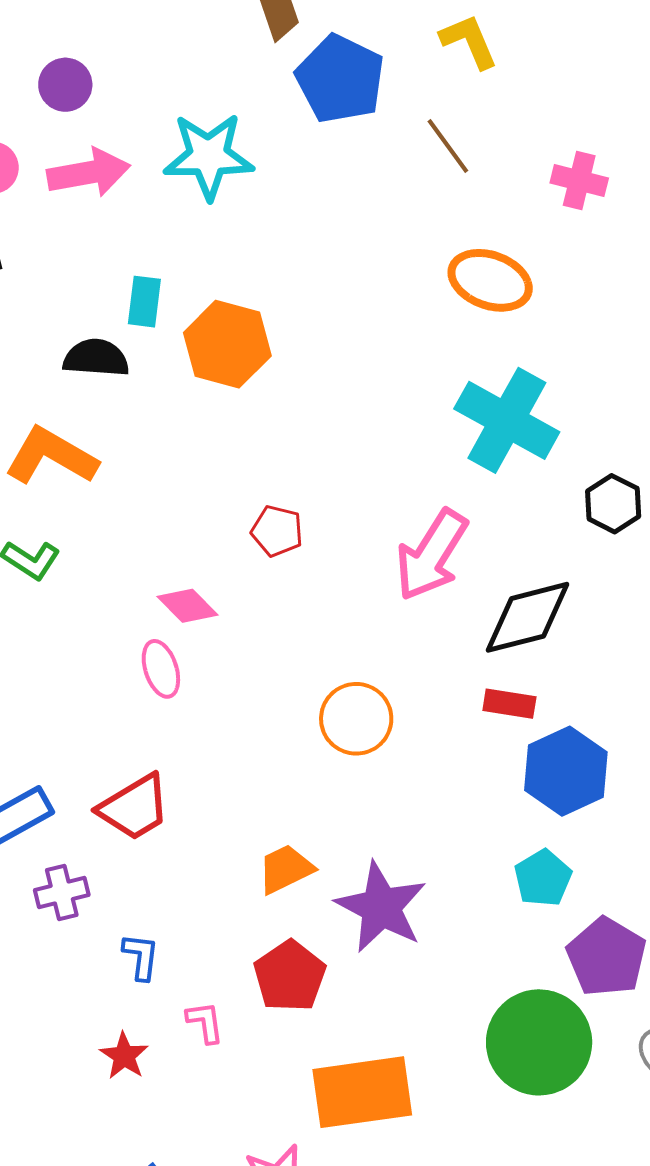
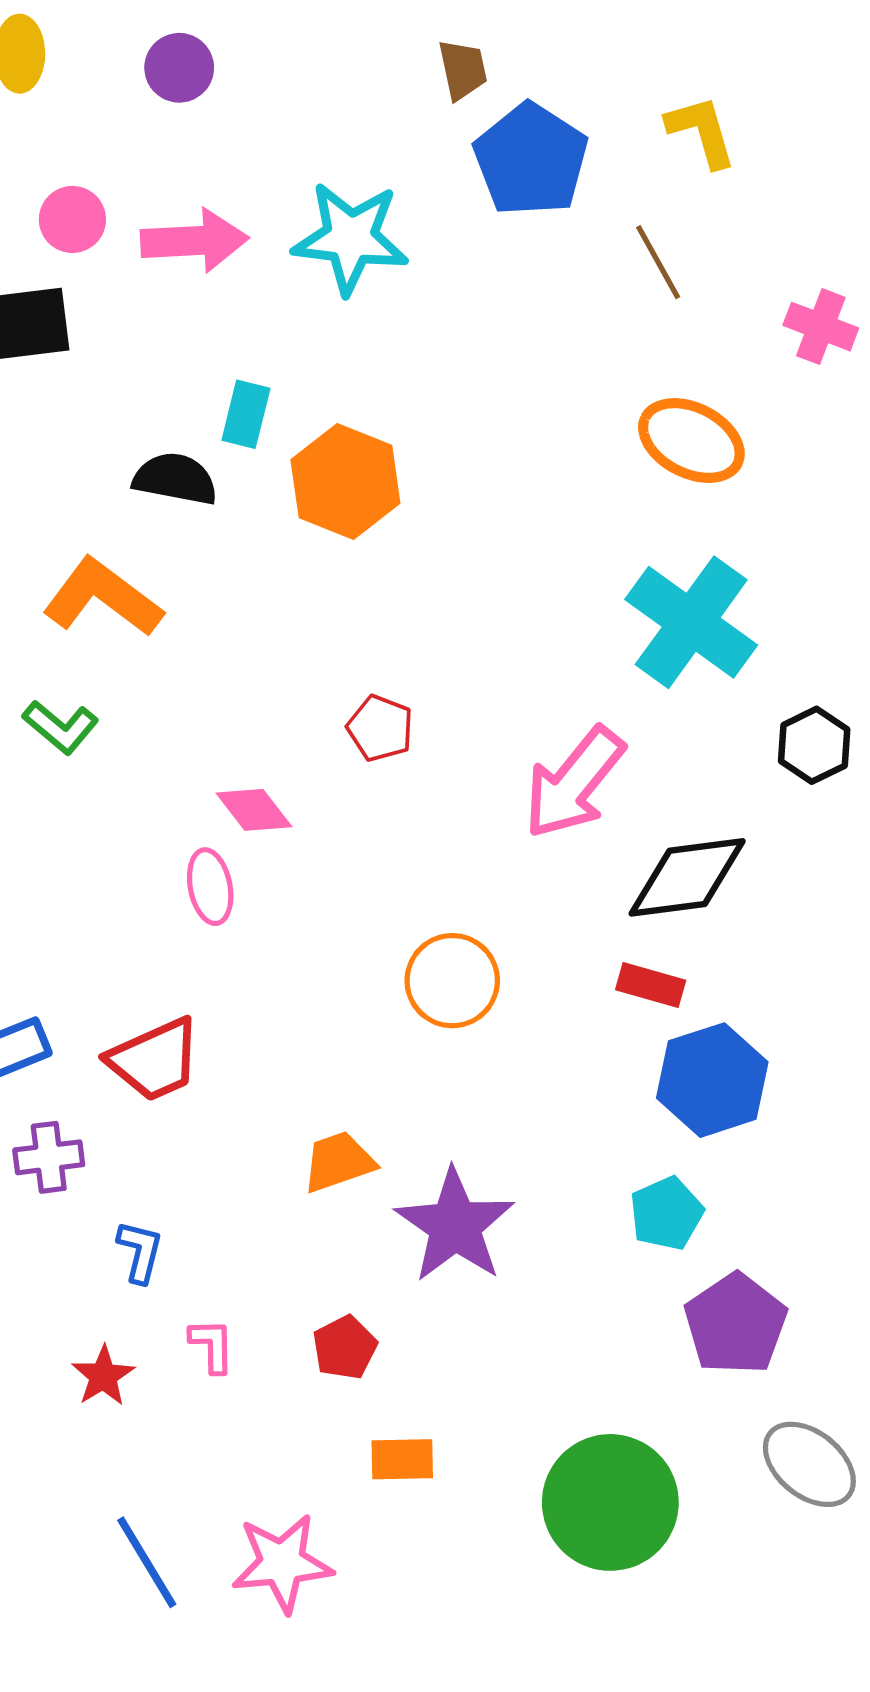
purple circle: (65, 85) -> (179, 68), moved
red pentagon: (290, 976) -> (345, 1348), moved, size x0.7
green circle: (539, 1042) -> (610, 1502), moved
orange rectangle: (362, 1092) -> (402, 1459), size x0.5

